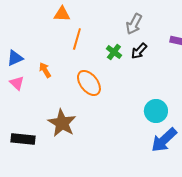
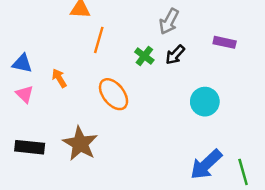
blue triangle: (15, 58) -> (22, 63), turned 36
cyan circle: (156, 111) -> (205, 102), moved
black rectangle: (23, 139) -> (30, 147), moved

